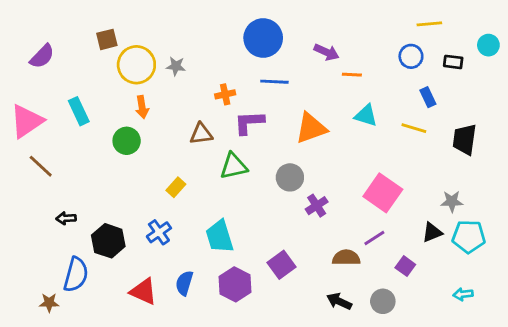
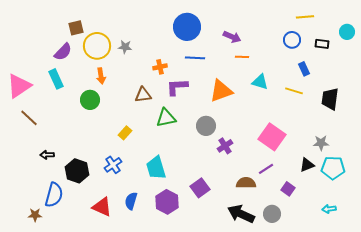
purple semicircle: (42, 56) -> (63, 52), moved
orange line: (352, 75) -> (242, 57), moved
black arrow: (339, 301) -> (241, 214), size x1.5

